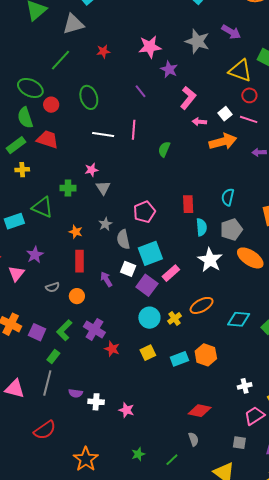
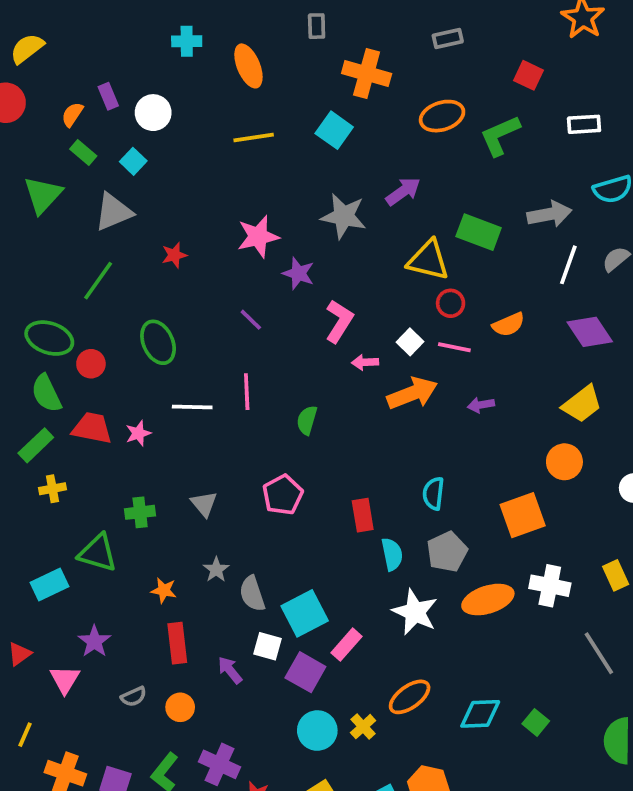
purple arrow: (231, 32) -> (403, 191), turned -60
pink star: (91, 170) -> (138, 433), moved
pink pentagon: (144, 212) -> (283, 495), moved
orange ellipse: (250, 258) -> (488, 600), turned -44

